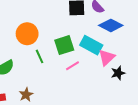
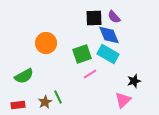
blue diamond: (111, 25) -> (109, 35), moved, turned 40
green line: (40, 56) -> (58, 97), moved
pink triangle: (107, 58) -> (123, 100), moved

